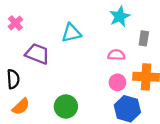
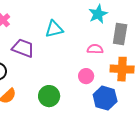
gray rectangle: (144, 38) -> (120, 34), size x1.5
pink circle: (117, 82) -> (86, 76), moved

